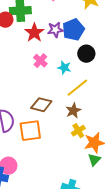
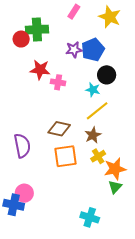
red star: (34, 33) -> (40, 70), moved, turned -30
pink cross: (40, 61) -> (58, 82), turned -32
cyan star: (64, 68) -> (93, 90), moved
orange square: (30, 131) -> (65, 156), moved

